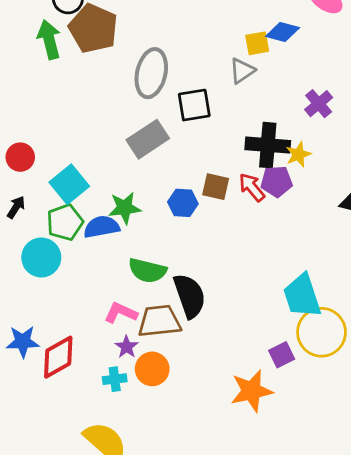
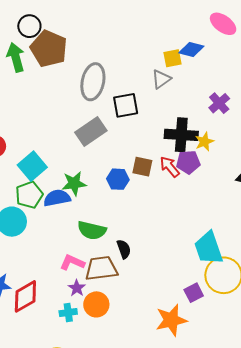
black semicircle: (190, 296) -> (124, 249), size x0.6

